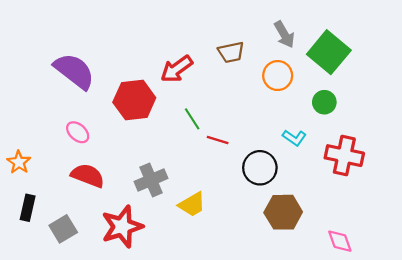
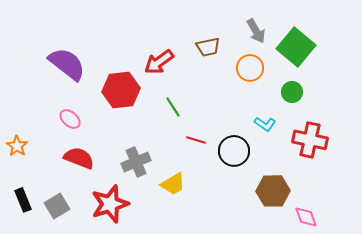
red line: (218, 140) -> (196, 140), moved
black rectangle: (28, 208) -> (23, 200), moved, turned -35
brown hexagon: (283, 212) -> (273, 191), moved

